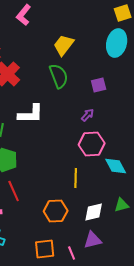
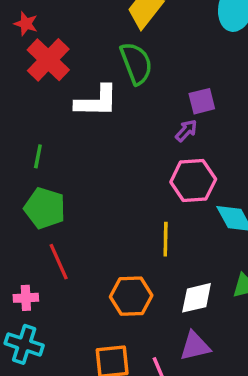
purple square: (99, 85) -> (202, 101), moved
white L-shape: (31, 114) -> (97, 101), moved

